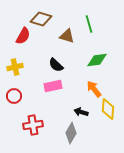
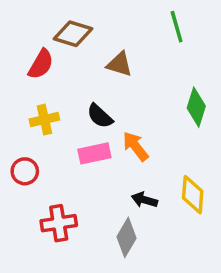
green line: (89, 24) -> (177, 27), moved
green diamond: (97, 60) -> (196, 107), moved, turned -65
yellow cross: (15, 67) -> (44, 120), moved
orange arrow: (94, 89) -> (136, 146), moved

